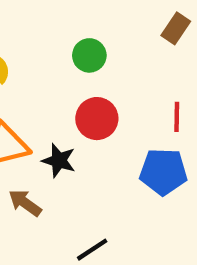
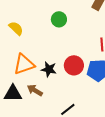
red circle: (97, 119) -> (74, 65), moved

